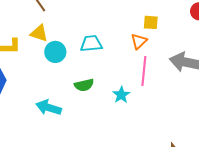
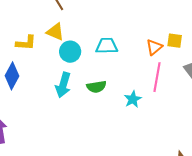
yellow square: (151, 22) -> (175, 41), moved
cyan arrow: (49, 108) -> (63, 85), moved, turned -95

